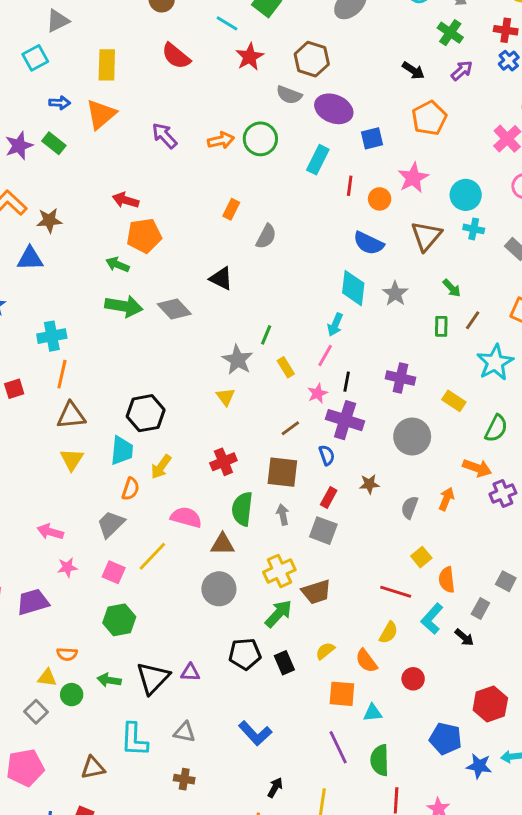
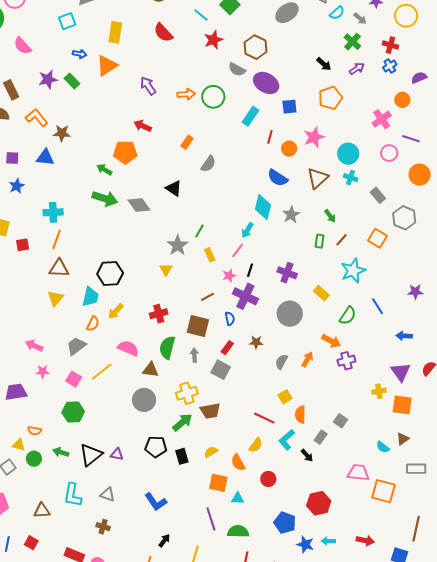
red arrow: (126, 200) -> (143, 126), moved
green semicircle: (380, 760) -> (238, 531), turned 85

